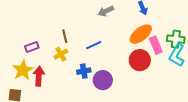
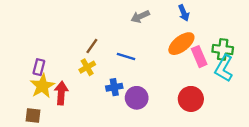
brown line: (65, 36) -> (92, 46), turned 48
blue line: (94, 45) -> (126, 57), turned 42
purple rectangle: (32, 47) -> (39, 67), moved, turned -56
red circle: (140, 60) -> (191, 99), moved

